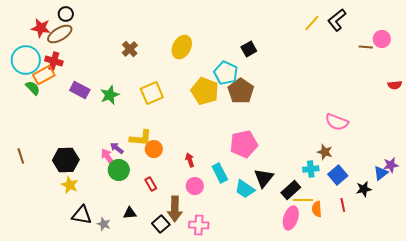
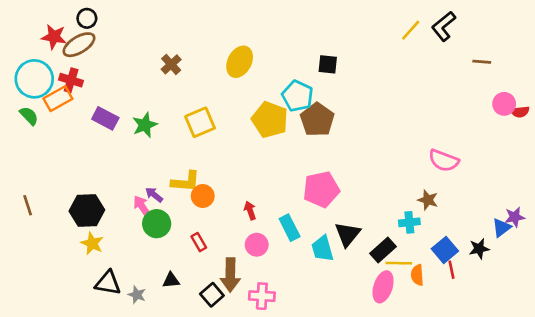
pink circle: (382, 39) -> (504, 104), moved
black square: (249, 49) -> (328, 64), turned 35
green semicircle: (33, 88) -> (29, 116), moved
blue square: (338, 175) -> (445, 250), moved
cyan trapezoid: (245, 189) -> (322, 249), turned 40

